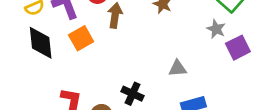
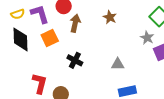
black cross: (133, 94) -> (75, 60), moved

